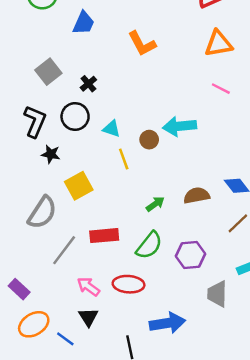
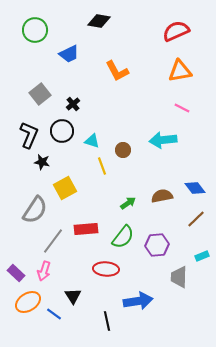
blue trapezoid: (84, 23) -> (69, 54), turned 40
cyan arrow: (180, 126) -> (163, 140), moved
pink arrow: (88, 287) -> (44, 271), moved, turned -108

